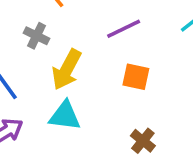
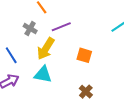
purple line: (124, 29) -> (61, 27), moved

